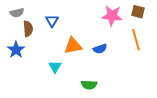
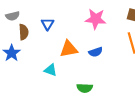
pink star: (112, 16) -> (96, 19), moved
cyan triangle: (55, 67) -> (51, 70), turned -40

